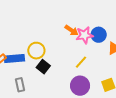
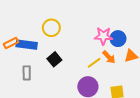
orange arrow: (71, 30) -> (109, 57), moved
yellow circle: (36, 51) -> (51, 28), moved

